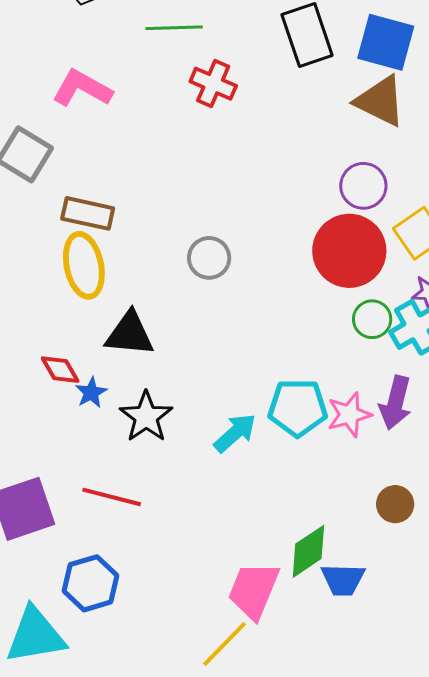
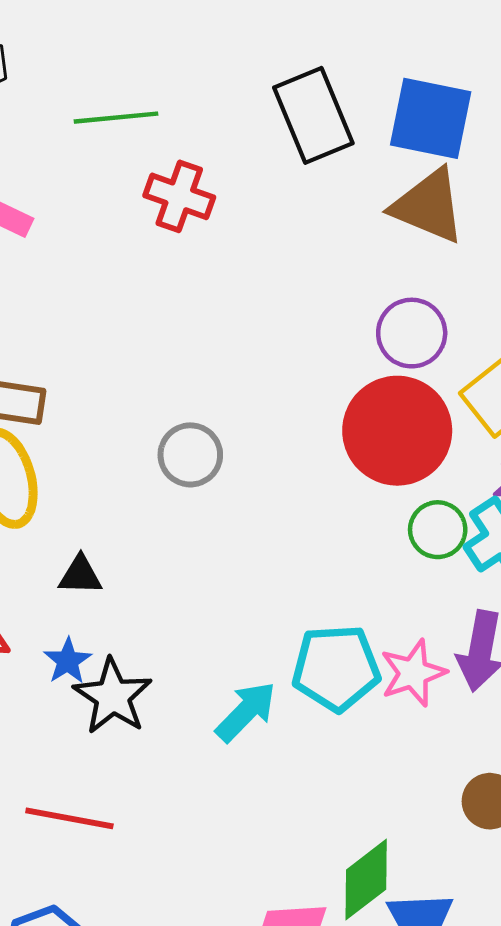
black triangle: (130, 334) -> (80, 575), size x0.6
blue star: (91, 393) -> (68, 661), moved

